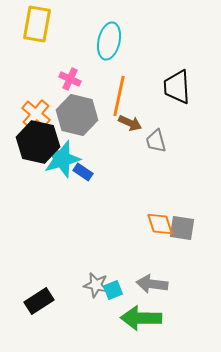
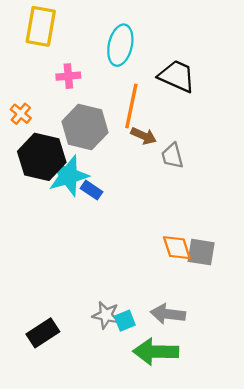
pink cross: (70, 79) -> (68, 76), moved, turned -30
black trapezoid: (177, 87) -> (177, 76), moved, turned 117
orange cross: (36, 114) -> (21, 114), moved, size x0.7

